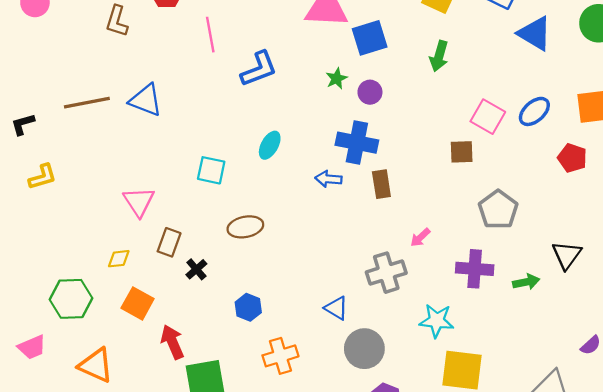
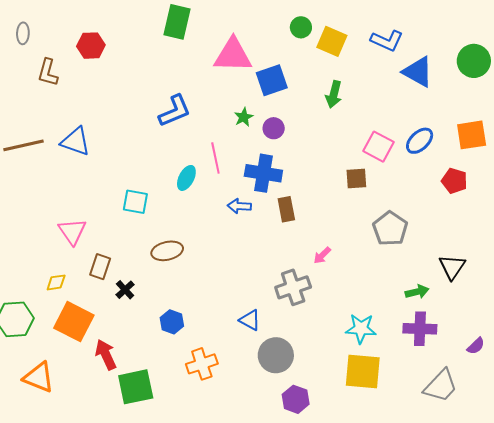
pink line: (210, 35) -> (215, 158), moved
purple cross: (475, 269) -> (420, 329), moved
orange square: (138, 303) -> (74, 322), size x1.4
cyan star: (437, 321) -> (361, 329), moved

